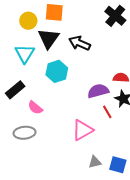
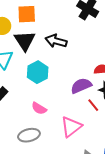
pink semicircle: (35, 108) -> (39, 108), moved
gray ellipse: (25, 133) -> (29, 135), moved

